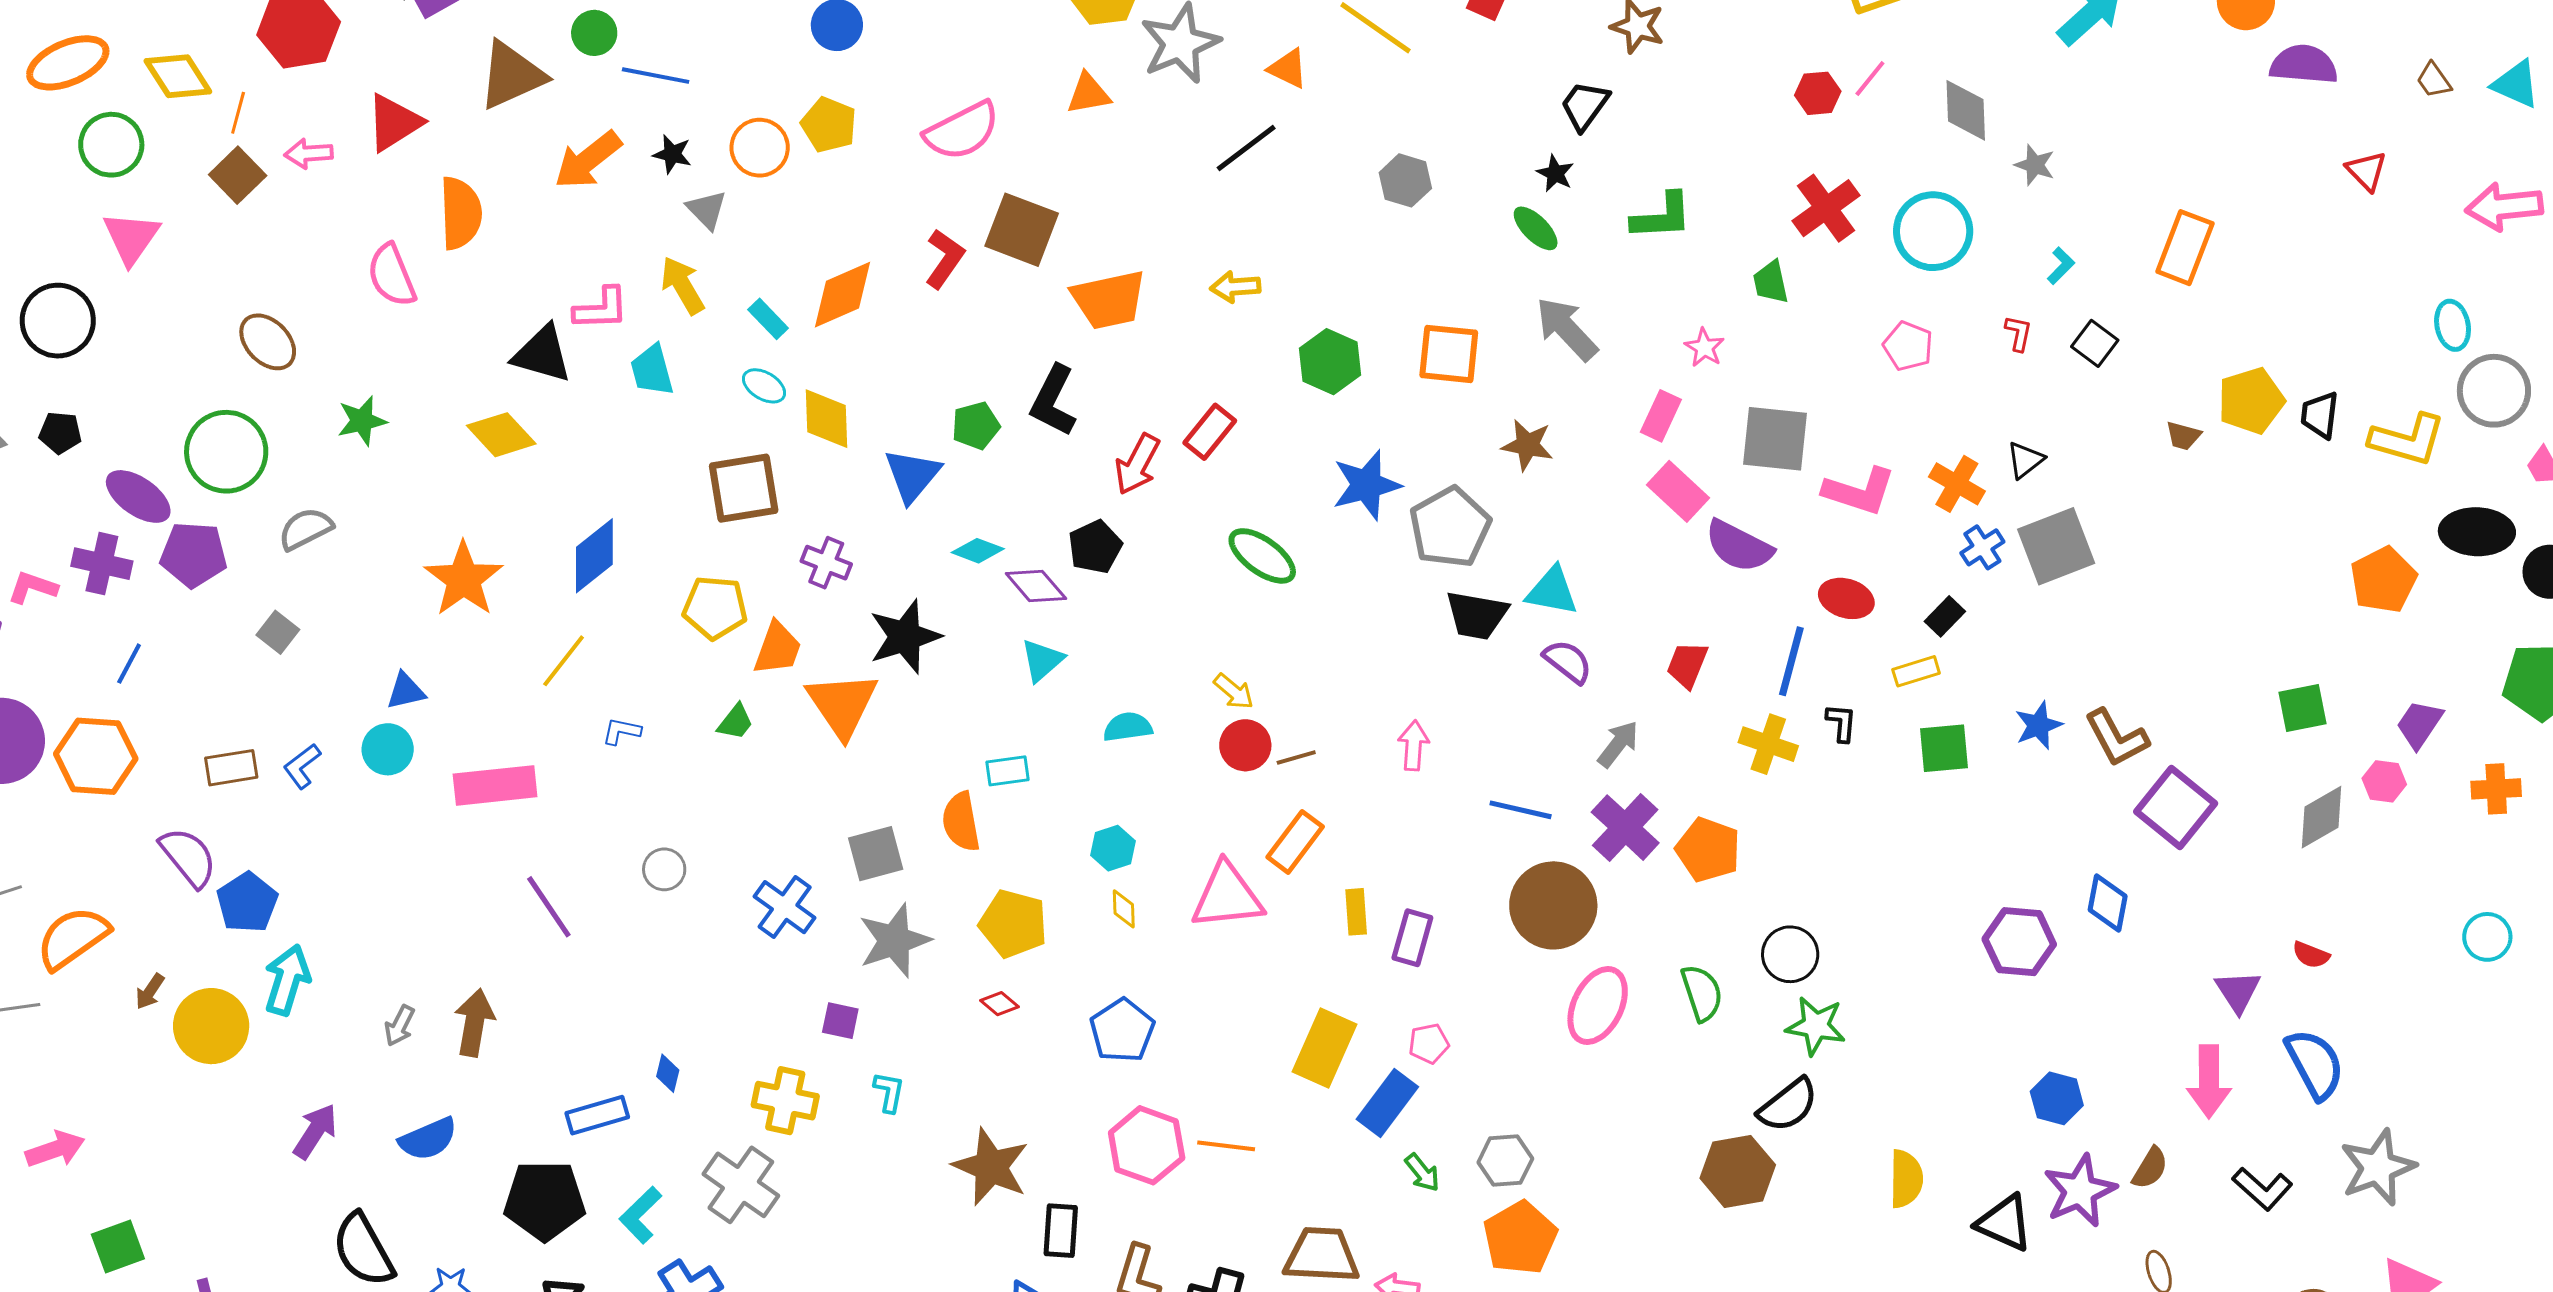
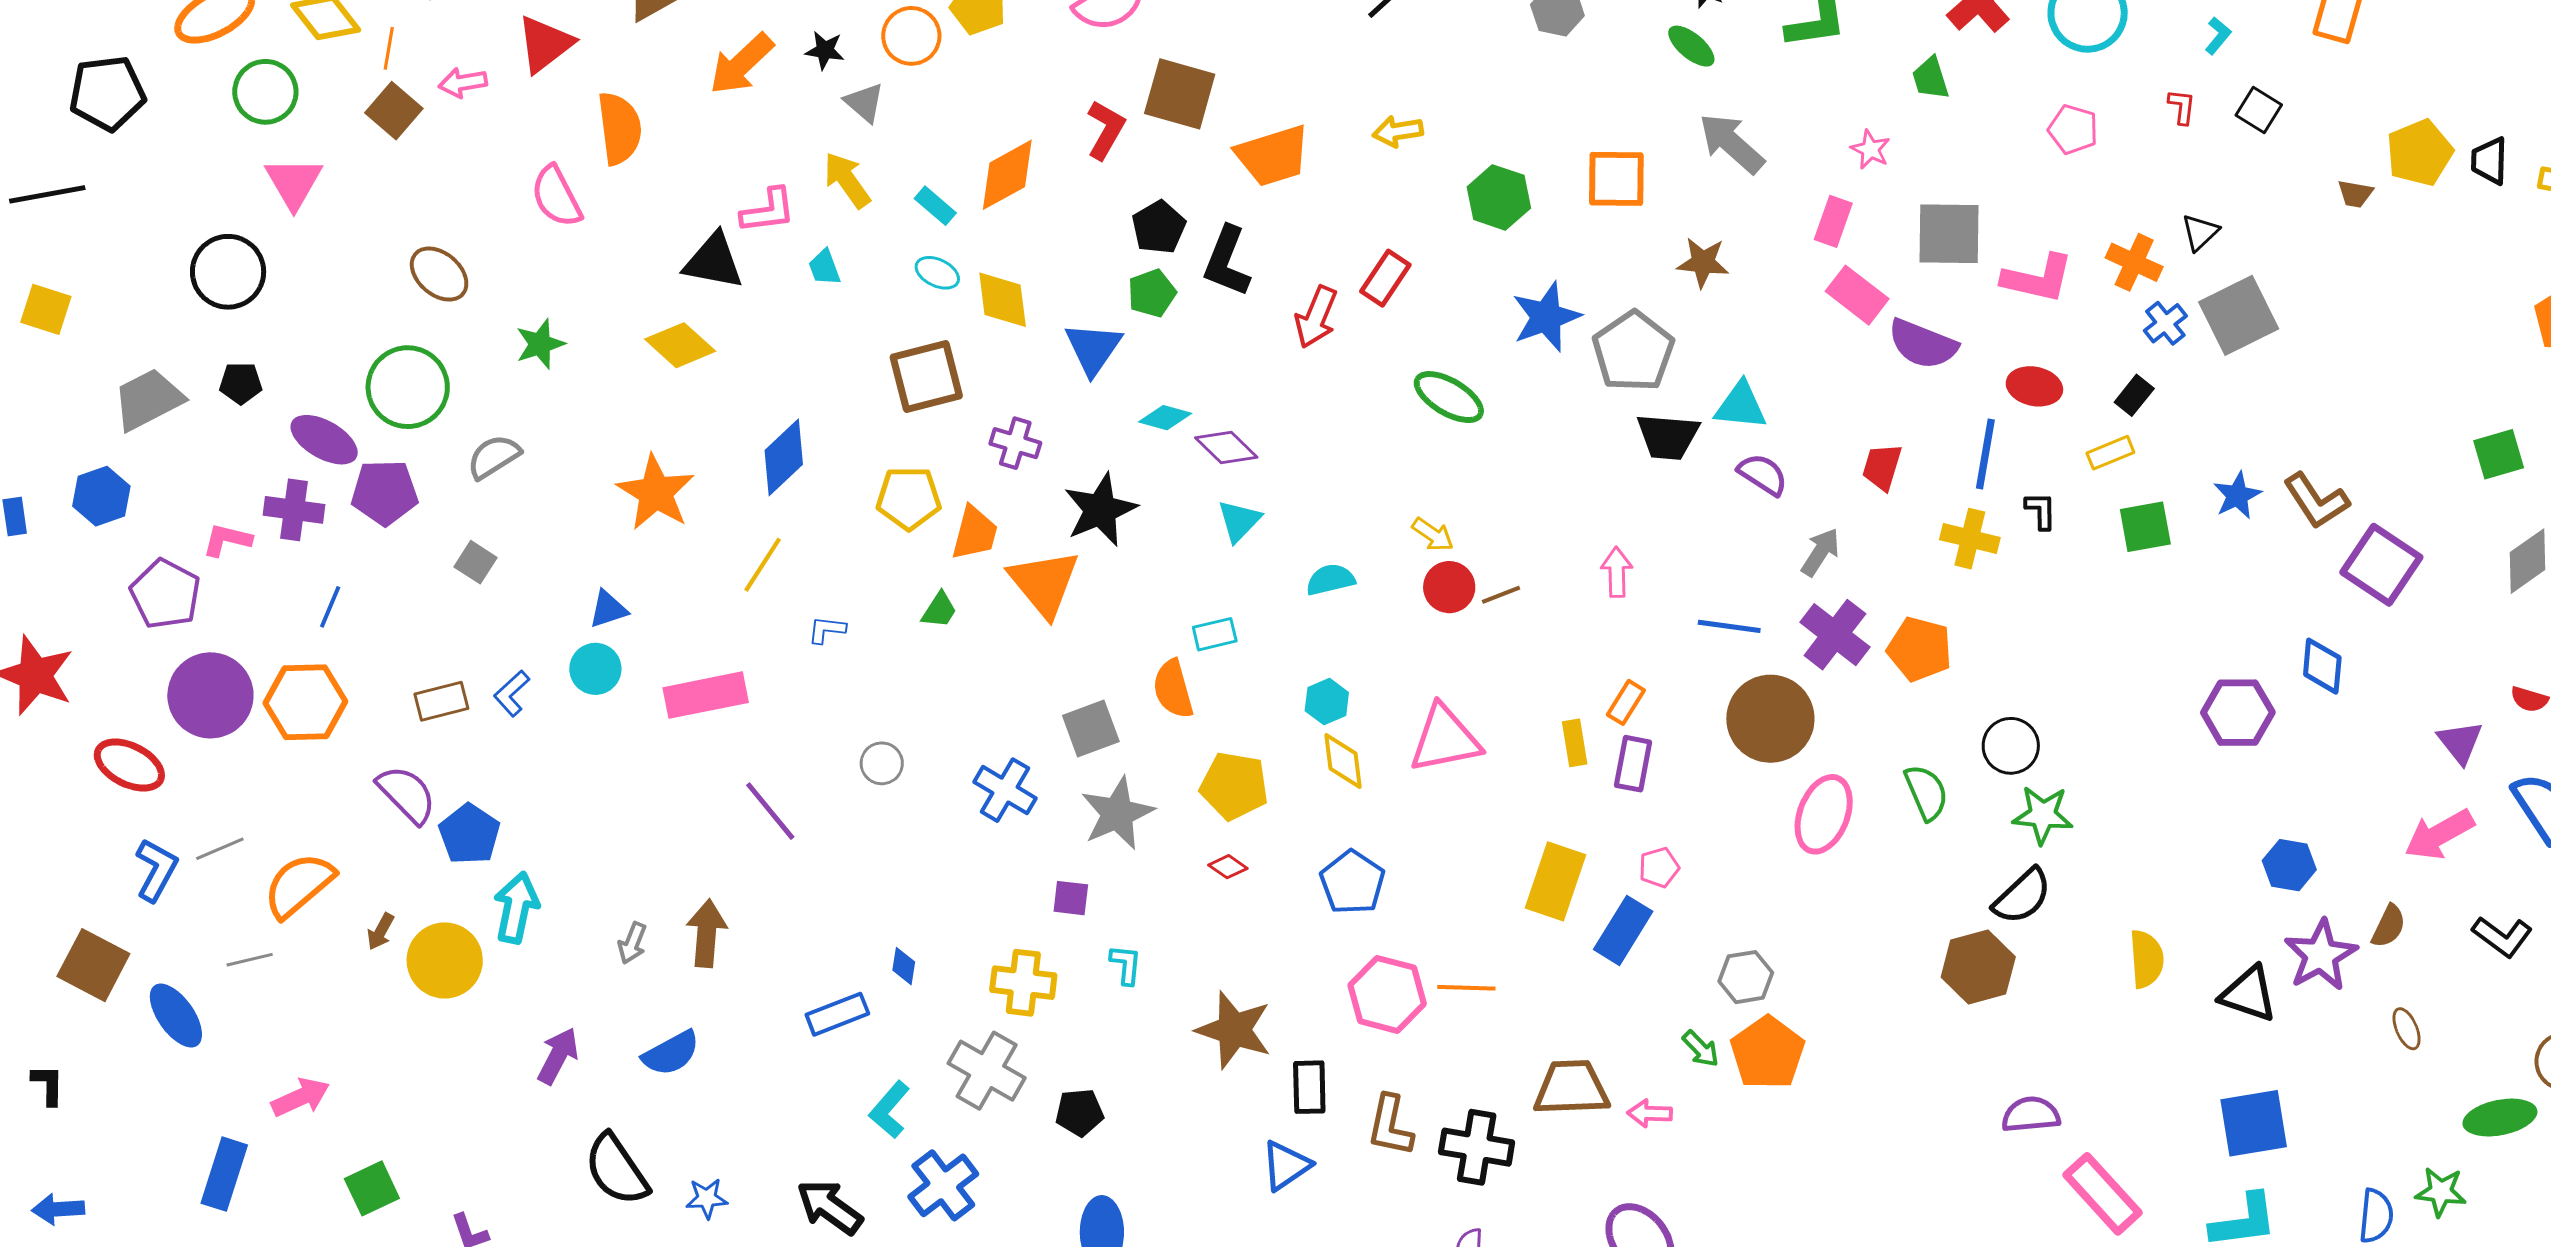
cyan trapezoid: (652, 370) -> (824, 267), size x0.7
black pentagon: (1095, 547) -> (1159, 227), moved
orange rectangle: (1295, 842) -> (1626, 702), moved, size x0.7
yellow diamond: (1124, 909) -> (1343, 761), size x1.5
pink arrow: (2209, 1081) -> (2439, 835), turned 66
green arrow: (1422, 1173) -> (1701, 1049), moved
black pentagon: (545, 1200) -> (1079, 1112), moved, size x0.6

